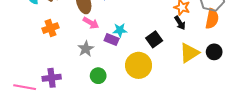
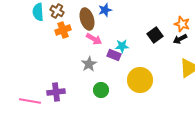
black arrow: (180, 23) -> (180, 39), turned 96
orange cross: (51, 28) -> (63, 30), moved
black square: (154, 39) -> (155, 35), moved

